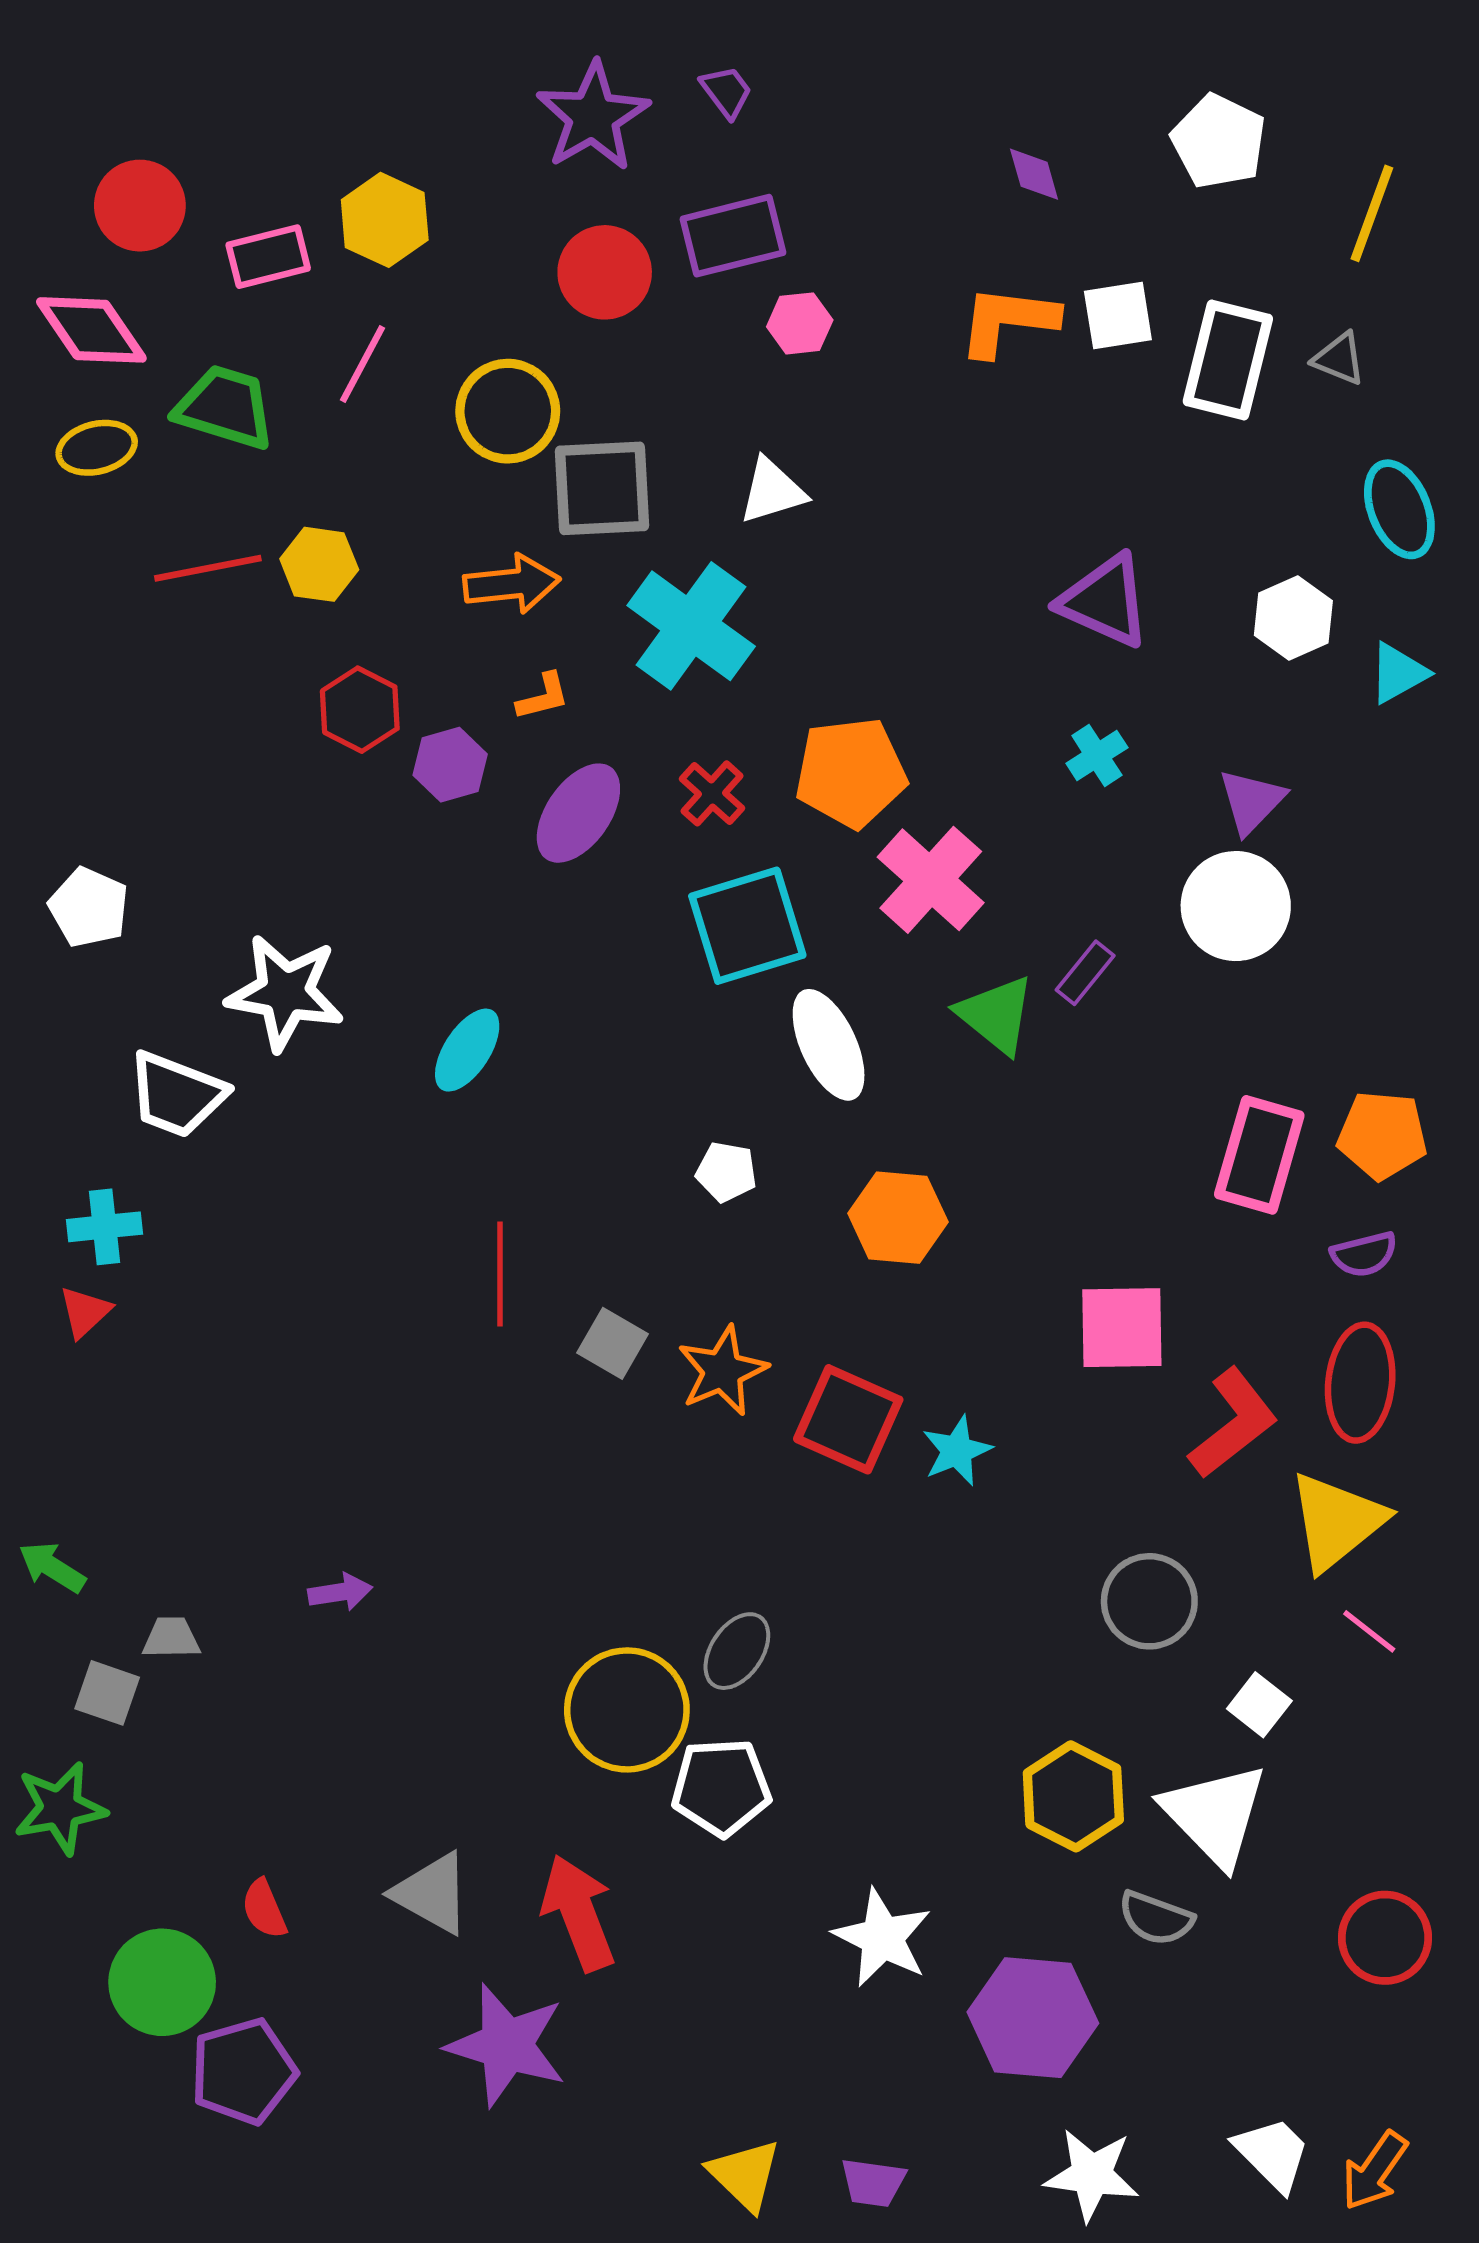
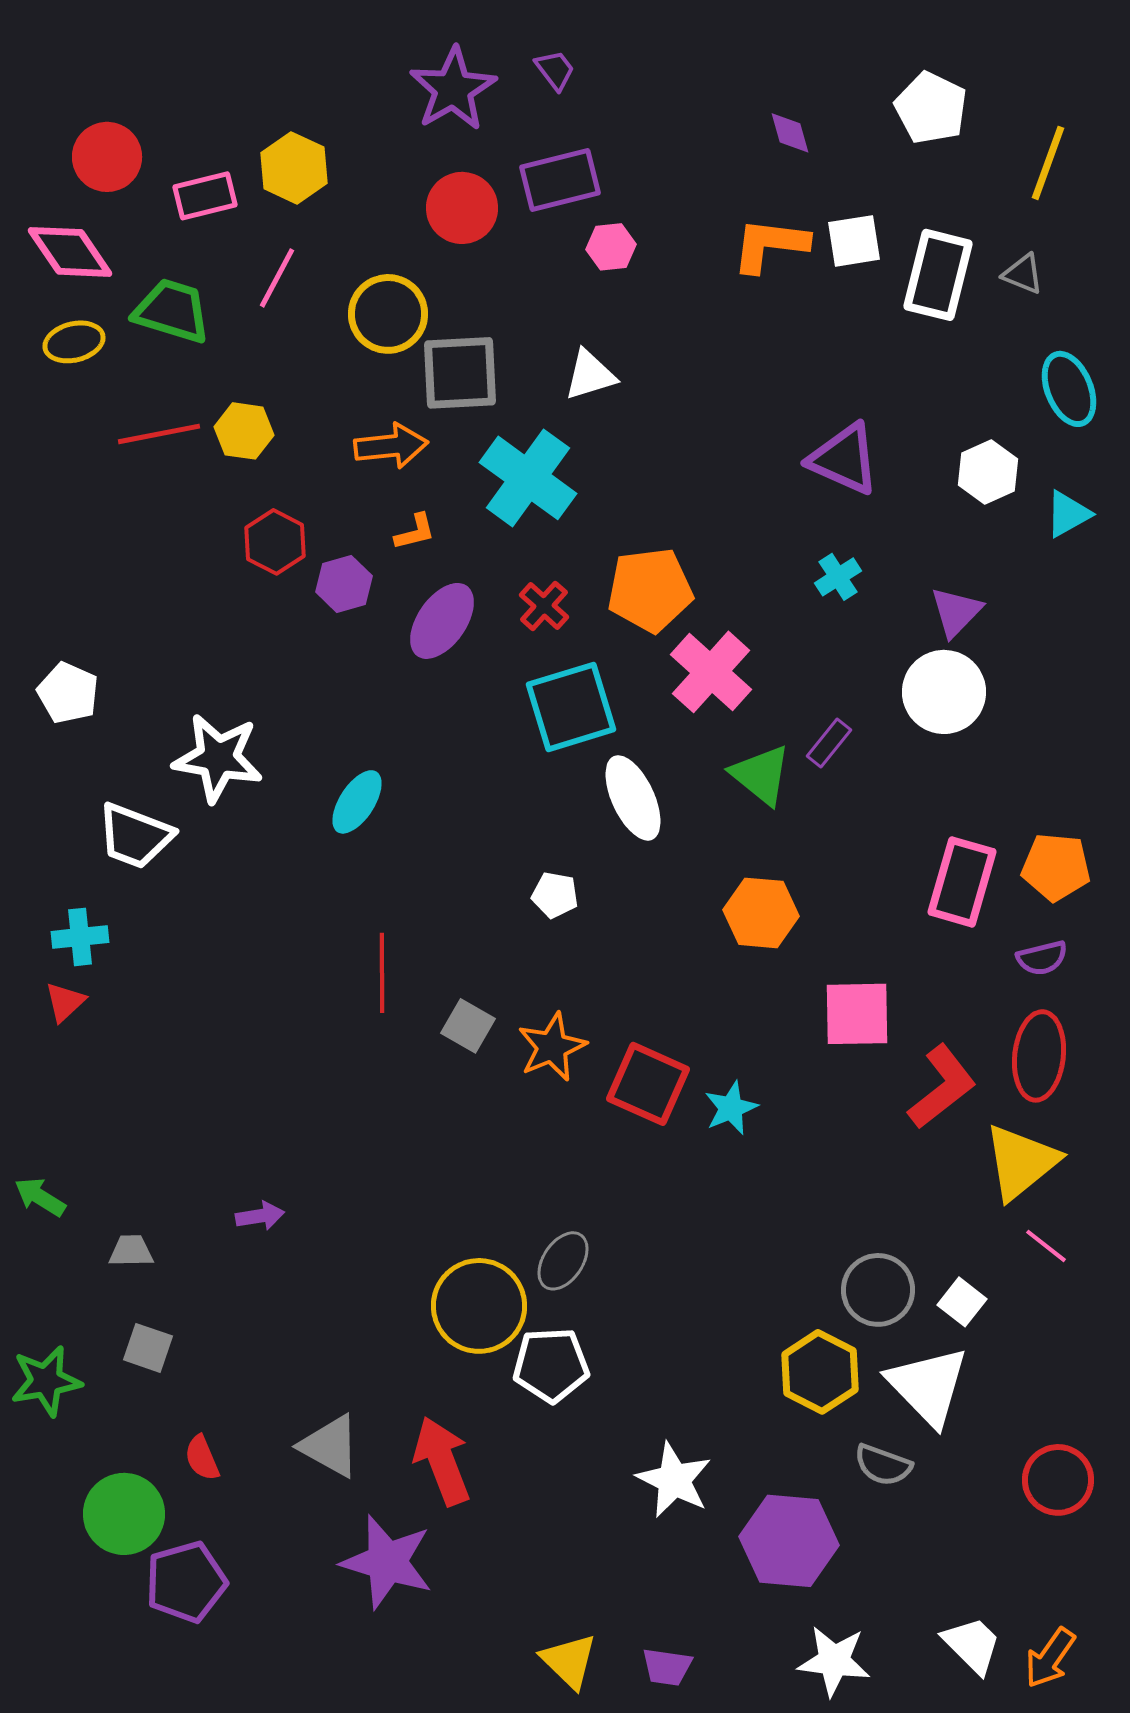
orange hexagon: (898, 1218) -> (761, 913), moved
gray circle: (1149, 1601) -> (878, 1290), moved
gray square: (107, 1693) -> (148, 1348), moved

